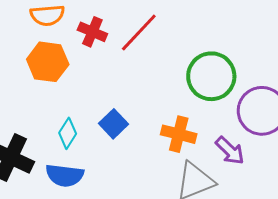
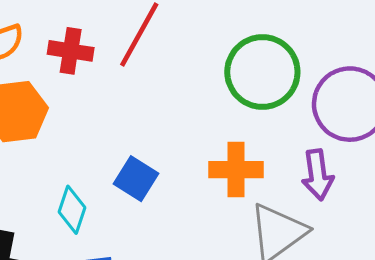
purple arrow: (230, 151) -> (318, 175), turned 52

